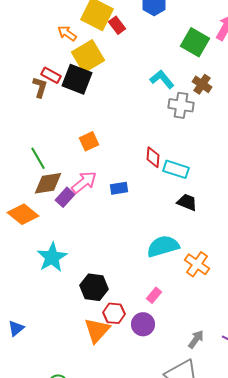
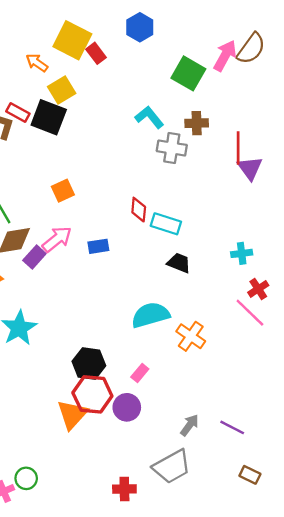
yellow square: (88, 56) -> (62, 90), size x0.7
brown cross: (202, 84) -> (197, 123), turned -36
black hexagon: (94, 287) -> (89, 364), moved
red hexagon: (114, 313) -> (92, 394), size x1.5

